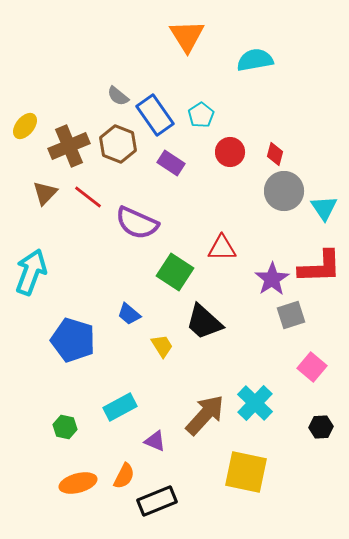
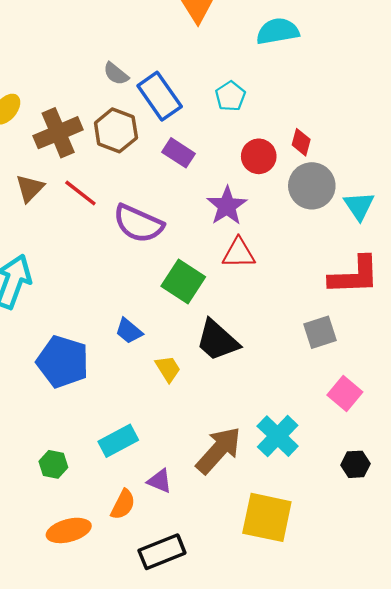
cyan pentagon: (201, 115) -> (230, 96), moved
red circle: (230, 152) -> (259, 156), moved
purple star: (272, 279) -> (227, 206), moved
orange semicircle: (124, 476) -> (123, 504), moved

